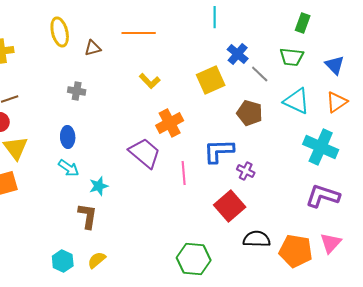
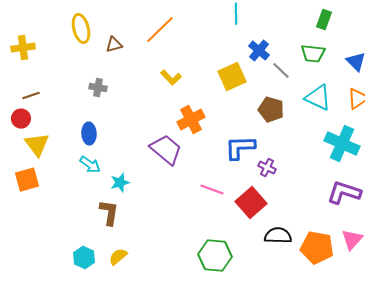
orange line: (139, 33) -> (160, 30), turned -44
pink line: (184, 173) -> (212, 190), moved, turned -65

